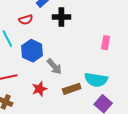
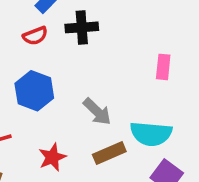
red semicircle: (26, 20) -> (35, 36), moved
gray arrow: (54, 67) -> (97, 112), moved

